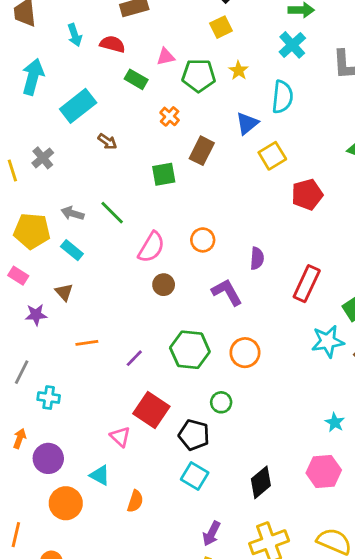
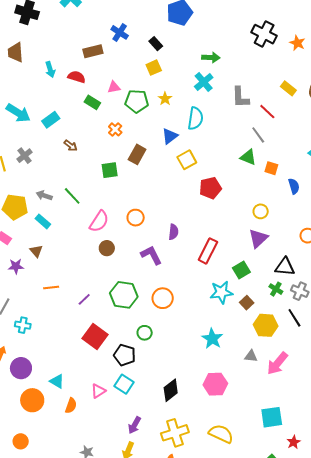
cyan arrow: (33, 77) -> (18, 113), moved, turned 105
cyan rectangle: (78, 106) -> (51, 120), size x0.7
cyan star: (335, 422) -> (212, 339), moved, size x1.5
pink triangle: (120, 437) -> (98, 391), moved, turned 42
orange semicircle: (135, 501) -> (71, 406), moved

